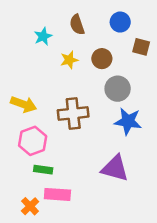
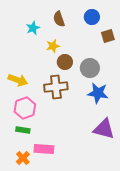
brown square: (141, 47) -> (108, 36), turned -32
brown circle: (102, 59) -> (65, 62), moved
purple triangle: (115, 168) -> (104, 129), moved
green rectangle: (43, 170) -> (23, 130), moved

